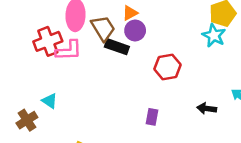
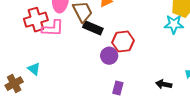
purple circle: (135, 31) -> (109, 56), moved
cyan star: (214, 36) -> (174, 24), turned -30
red hexagon: (167, 67) -> (123, 41), moved

